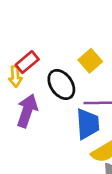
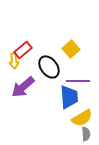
purple arrow: (27, 111) -> (23, 87), turned -150

